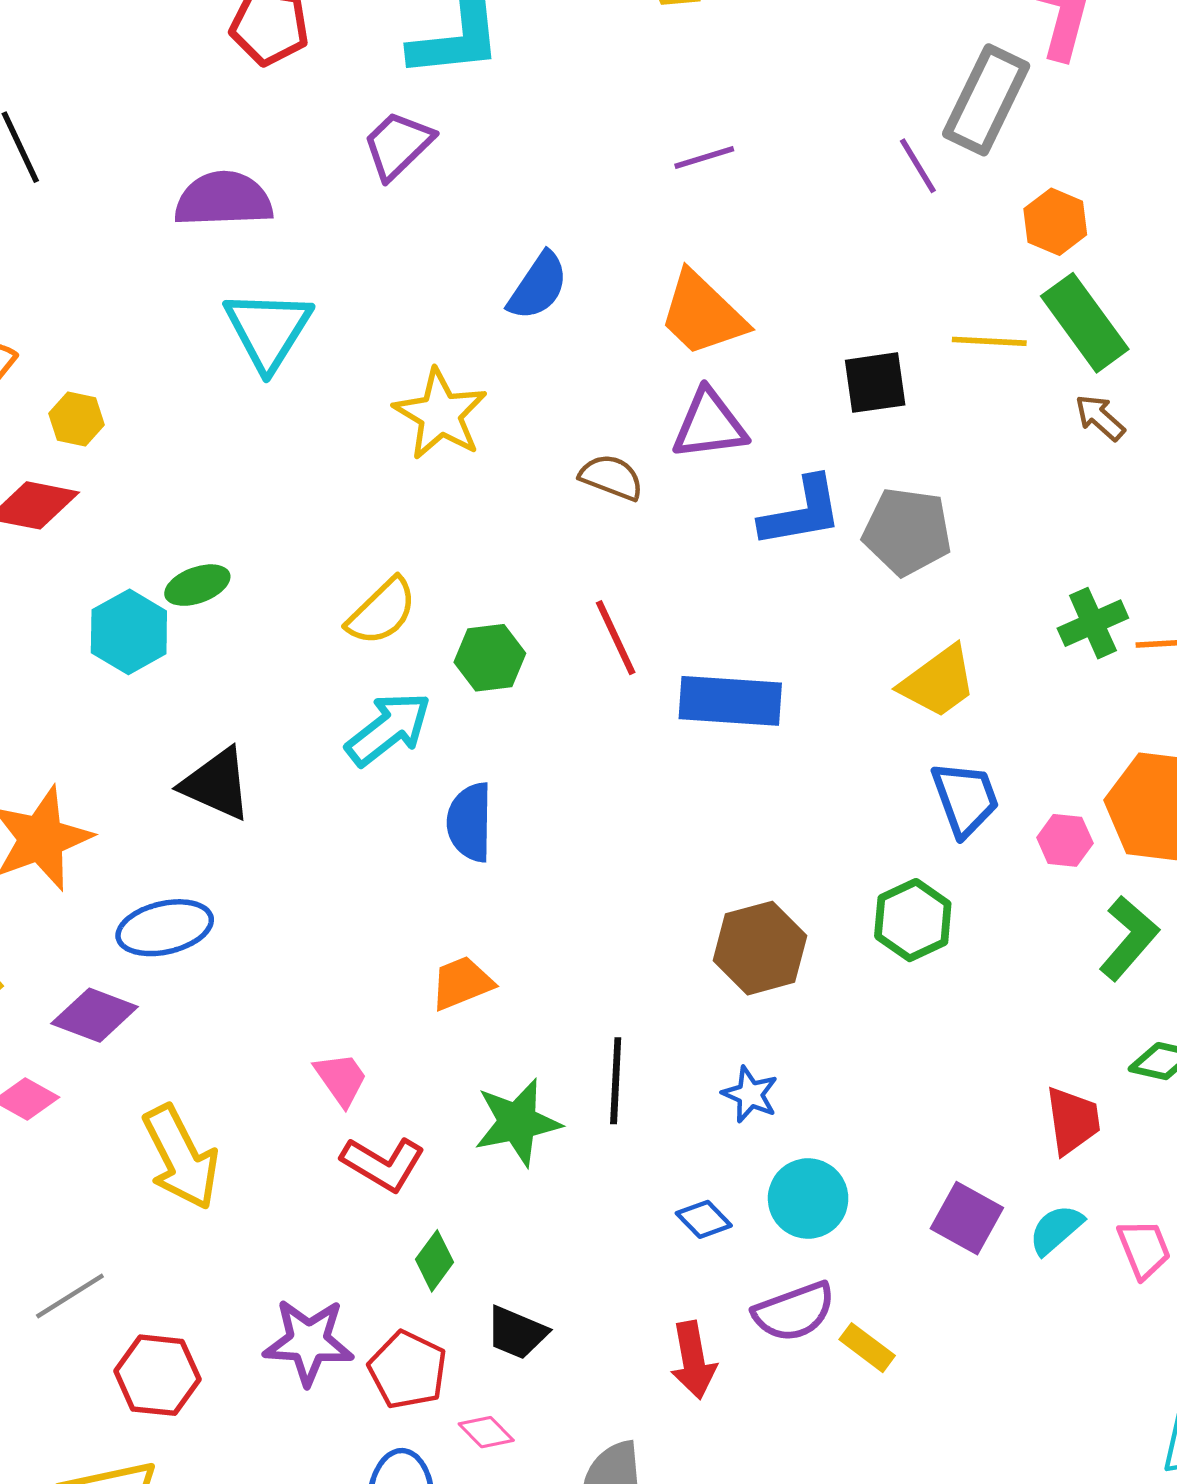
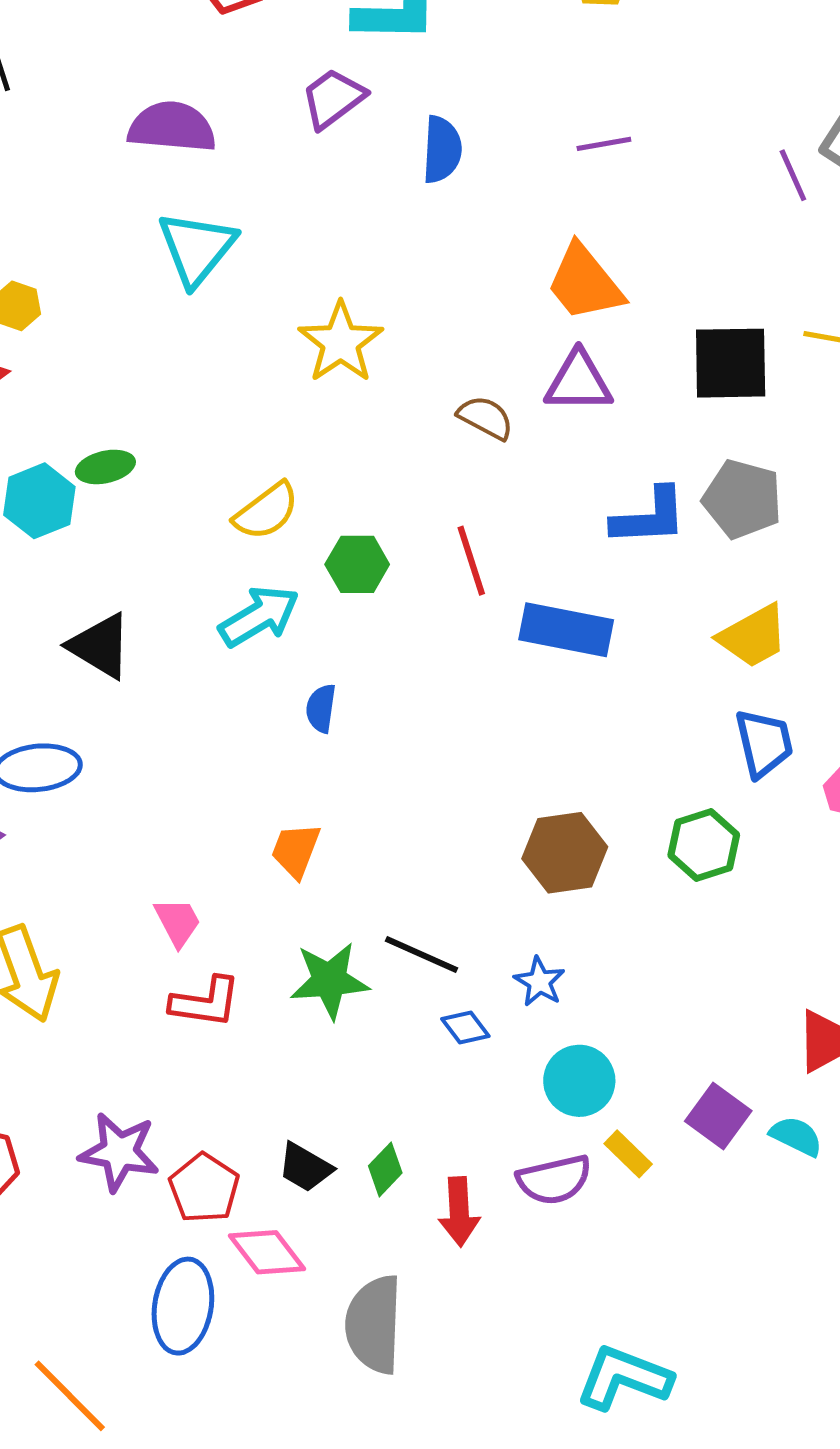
blue semicircle: (538, 286) -> (442, 150), moved, turned -38
black square: (875, 383) -> (731, 363), size x1.4
blue L-shape: (801, 512) -> (649, 517), moved
blue semicircle: (470, 822) -> (321, 708), size x0.7
orange trapezoid: (462, 983) -> (296, 850), turned -54
black line: (616, 1081) -> (422, 955), turned -76
red L-shape: (383, 1164) -> (205, 1002), turned -30
blue diamond: (704, 1219) -> (465, 1028), moved
cyan semicircle: (1056, 1230) -> (796, 1136), turned 60
green diamond: (434, 1261) -> (385, 1169), moved
yellow rectangle: (867, 1348) -> (628, 1154), moved
pink diamond: (486, 1432) -> (267, 1252), size x1.6

